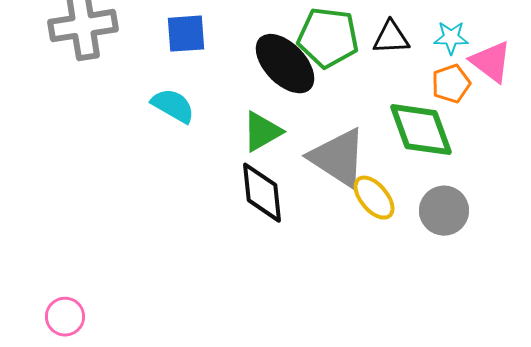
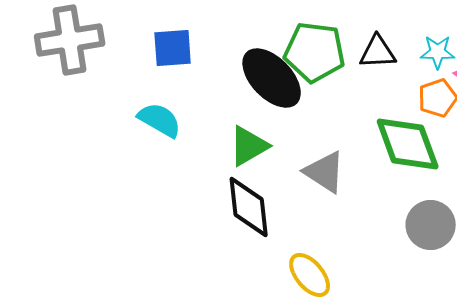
gray triangle: (338, 158) -> (325, 172), size x0.7
yellow ellipse: (374, 198) -> (310, 275), moved

